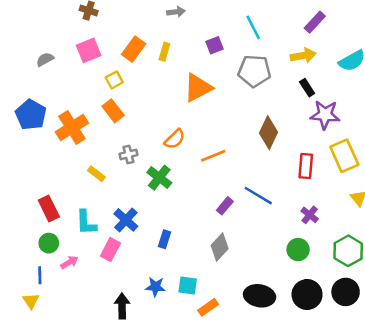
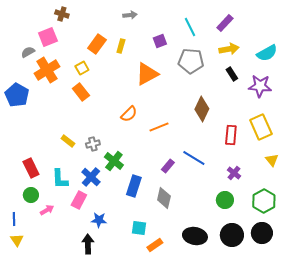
purple rectangle: (315, 22) -> (225, 23), moved
pink square: (89, 50) -> (48, 37), moved
purple star: (325, 115) -> (260, 86), moved
orange cross: (72, 127) -> (47, 70), moved
gray cross: (128, 154) -> (93, 144), moved
green cross: (159, 178) -> (114, 161), moved
blue rectangle: (164, 239) -> (134, 186), moved, size x1.5
gray diamond: (220, 247) -> (164, 198), turned -30
blue line: (40, 275) -> (14, 219), moved
blue star: (155, 287) -> (99, 220), moved

